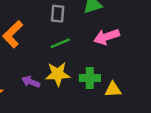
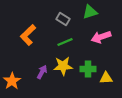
gray rectangle: (58, 14) -> (63, 19), turned -64
purple arrow: (31, 82) -> (42, 72), turned 96

